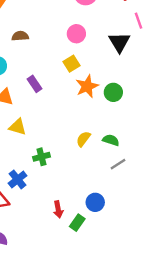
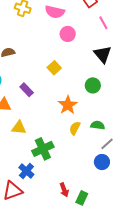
pink circle: (76, 34) -> (68, 34), moved
black triangle: (119, 42) -> (103, 54), moved
orange star: (87, 86) -> (68, 105), moved
green cross: (42, 157) -> (43, 149), size x1.5
blue circle: (95, 202) -> (102, 162), moved

